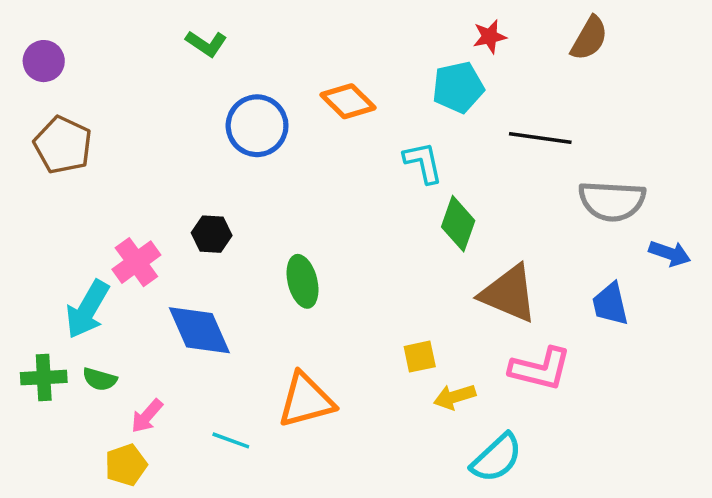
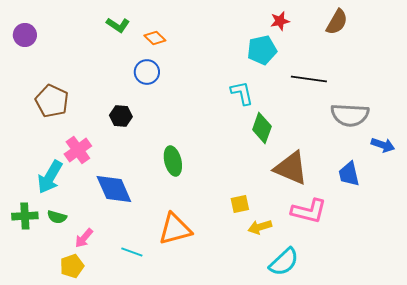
orange diamond: (348, 101) -> (155, 38), moved, size x0.7
blue circle: (257, 126) -> (147, 72), size x0.7
brown pentagon: (63, 145) -> (52, 101), moved
black hexagon: (212, 234) -> (121, 116), moved

